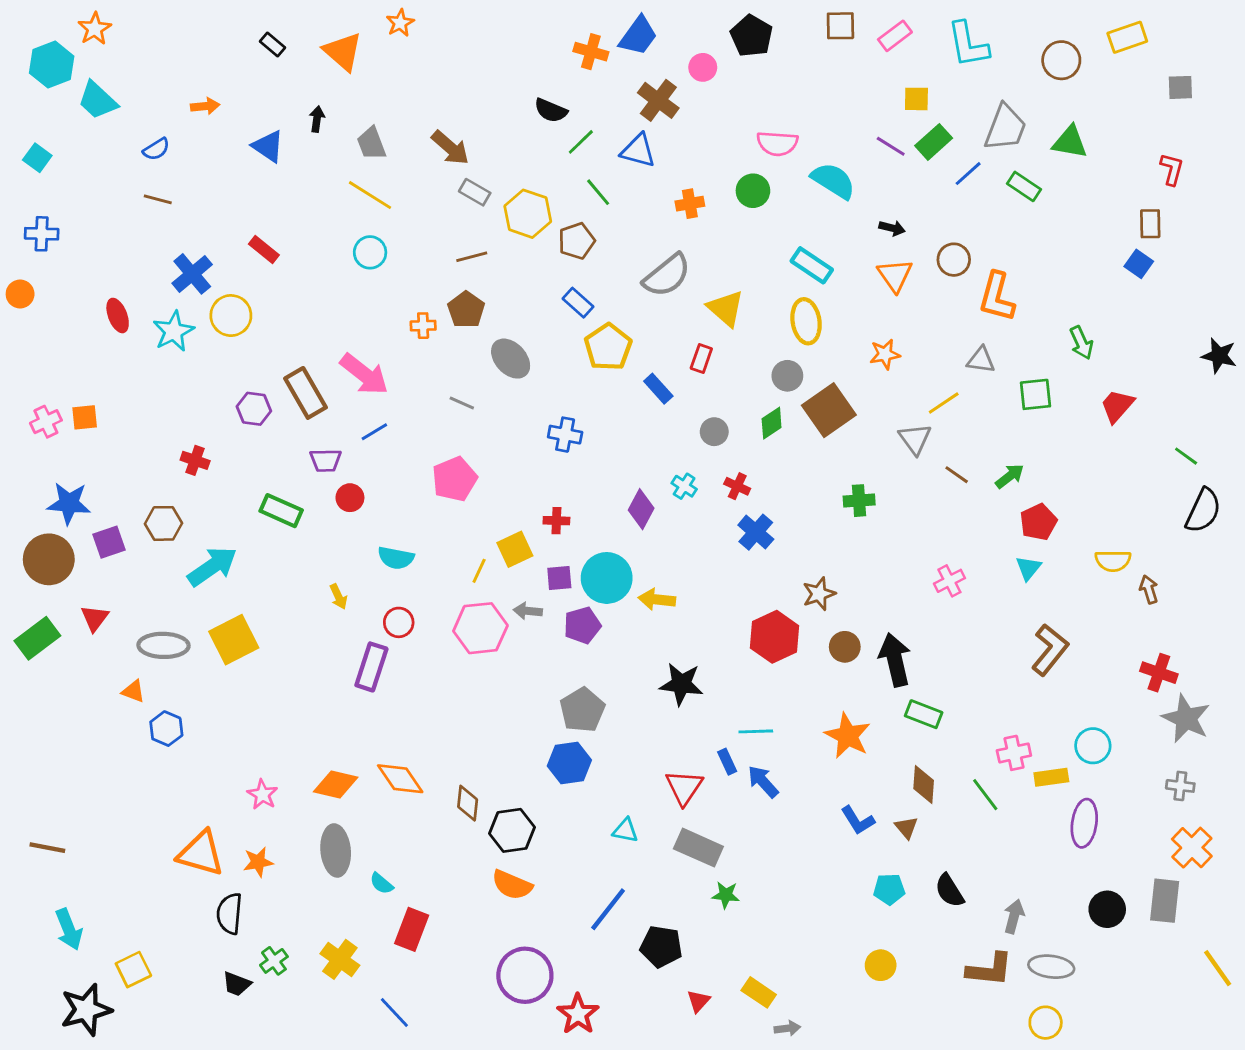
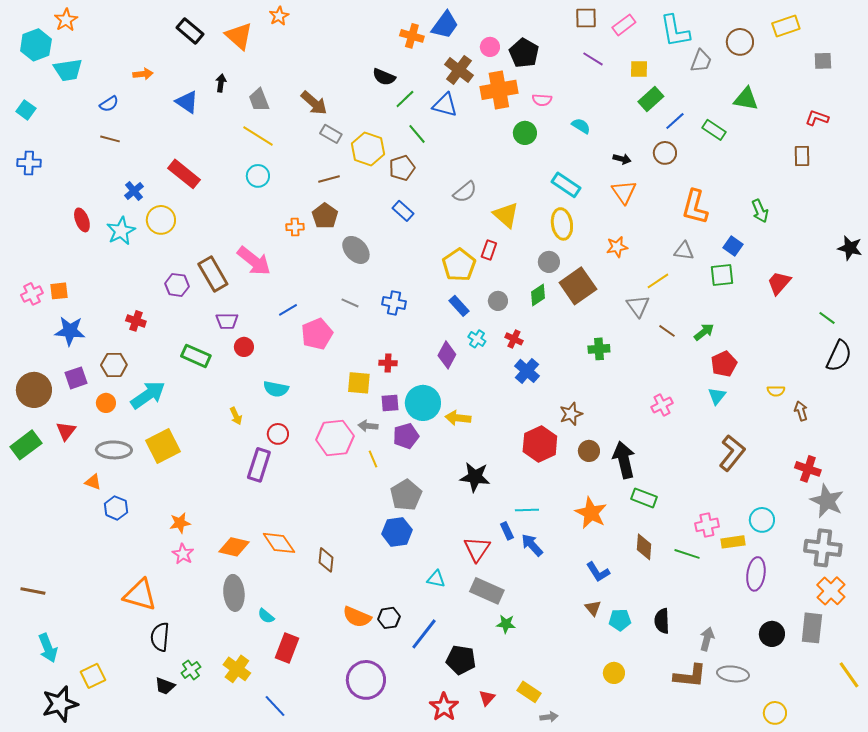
black pentagon: (752, 36) -> (524, 53), moved
black rectangle: (272, 44) -> (190, 31), size x1.5
cyan trapezoid: (98, 100) -> (68, 70), turned -52
gray trapezoid: (1005, 128) -> (701, 61), moved, size x0.7
pink semicircle: (777, 143) -> (542, 100), size x0.7
purple line: (891, 146) -> (593, 59), moved
red L-shape: (1172, 169) -> (817, 118), turned -85
cyan semicircle: (833, 181) -> (581, 126), size x0.6
orange cross: (690, 204) -> (499, 90), moved, size x1.8
red rectangle: (264, 250) -> (184, 174), size x1.5
brown circle: (954, 260) -> (665, 153), moved
blue square: (1139, 264) -> (733, 246), moved
blue cross: (192, 274) -> (134, 191), size x0.7
gray semicircle: (667, 275) -> (465, 192), size x0.7
orange circle: (20, 294) -> (106, 403), moved
green arrow: (1081, 343) -> (760, 211), moved
yellow pentagon: (608, 347) -> (459, 265), moved
blue rectangle: (658, 389) -> (459, 306), moved
gray line: (462, 403) -> (350, 303), moved
blue line: (374, 432) -> (288, 310), moved
blue star: (69, 503) -> (70, 331), moved
yellow square: (515, 549) -> (359, 383), turned 30
yellow semicircle: (1113, 561) -> (776, 391), size x0.7
yellow line: (479, 571) -> (373, 459), moved, turned -48
gray cross: (1180, 786) -> (823, 548), size x1.8
green line: (985, 795) -> (687, 554), turned -35
brown triangle: (906, 828) -> (593, 608), moved
black hexagon: (512, 830) -> (389, 618), moved, size x0.7
orange star: (258, 862) -> (180, 523), moved
black semicircle: (949, 891) -> (662, 621), turned 30
red star: (578, 1014) -> (444, 707), moved
yellow circle: (1046, 1023) -> (775, 713), moved

